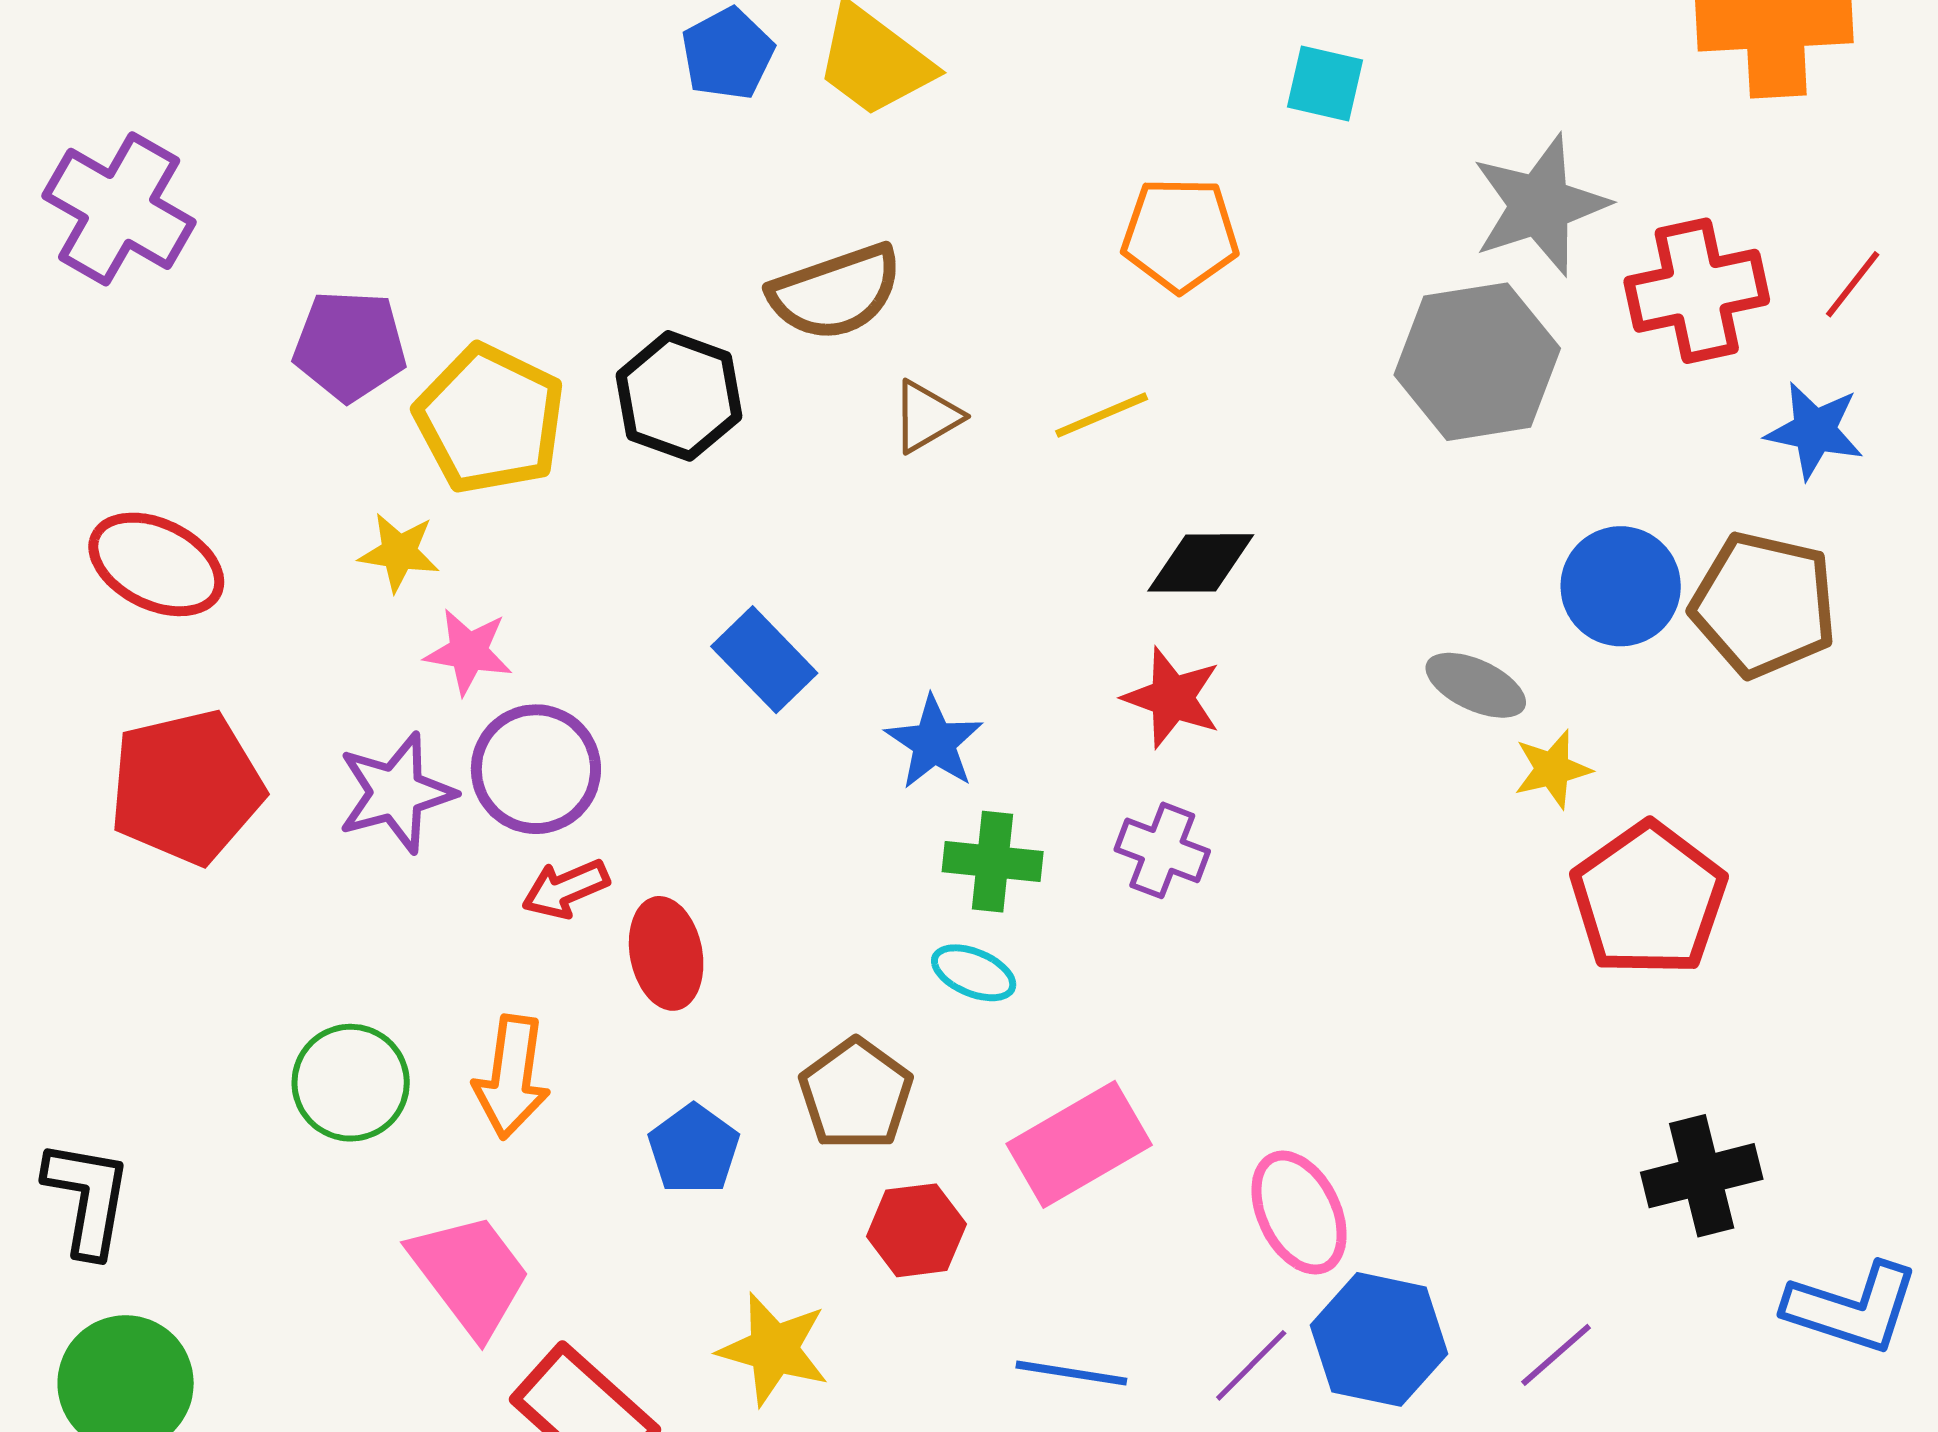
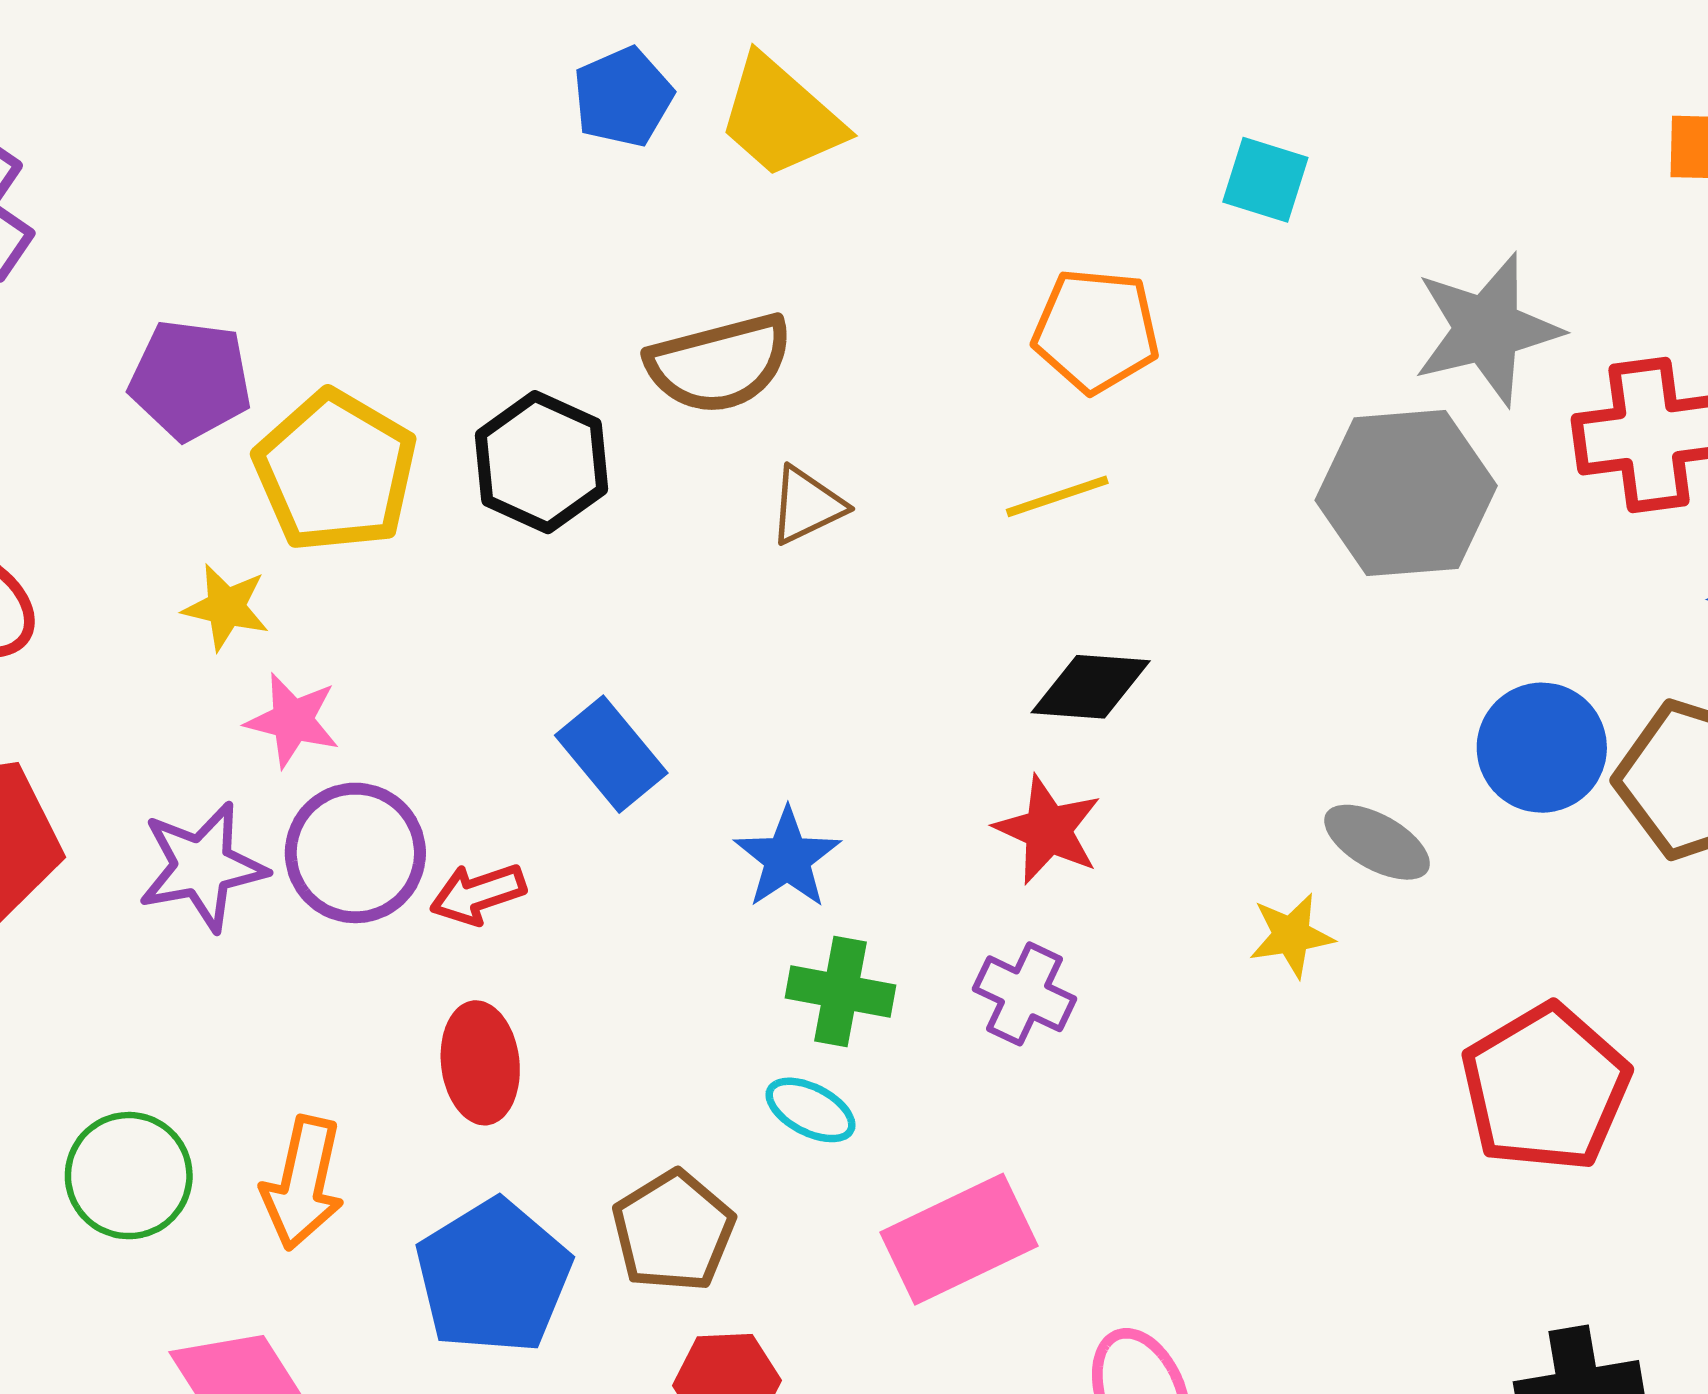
yellow line: (1102, 415) -> (1057, 496), moved
yellow star: (1552, 769) -> (1291, 935), moved
red arrow: (565, 889) -> (478, 894), moved
pink rectangle: (1079, 1144) -> (959, 1239), moved
blue pentagon: (694, 1149) -> (493, 1277), size x1.6

